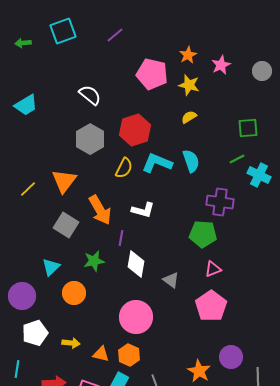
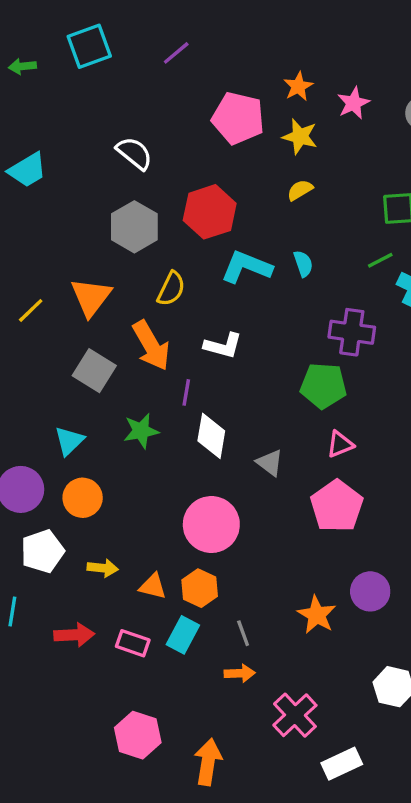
cyan semicircle: (191, 161) -> (303, 264), size x0.7
yellow semicircle: (124, 168) -> (171, 289), moved
orange circle: (74, 293) -> (83, 498), moved

